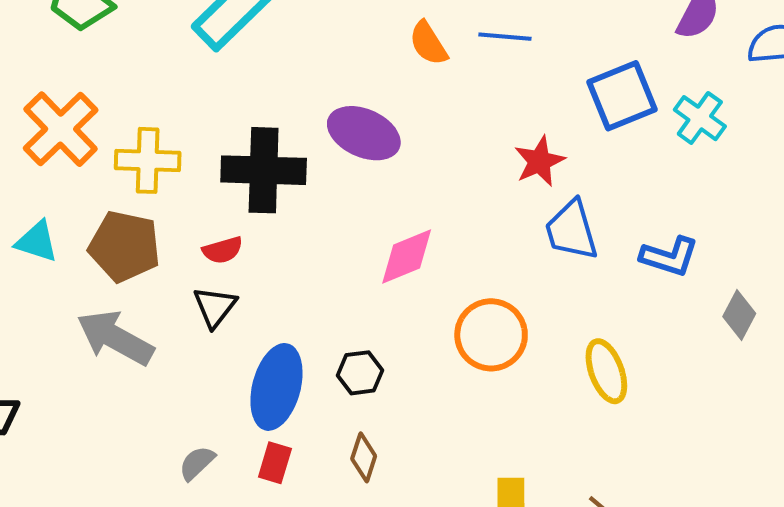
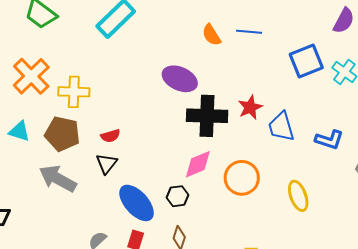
red star: (539, 161) -> (250, 107), moved
black cross: (264, 170) -> (207, 116), moved
pink diamond: (407, 257) -> (198, 164), moved
blue ellipse: (276, 387) -> (137, 203), turned -57

